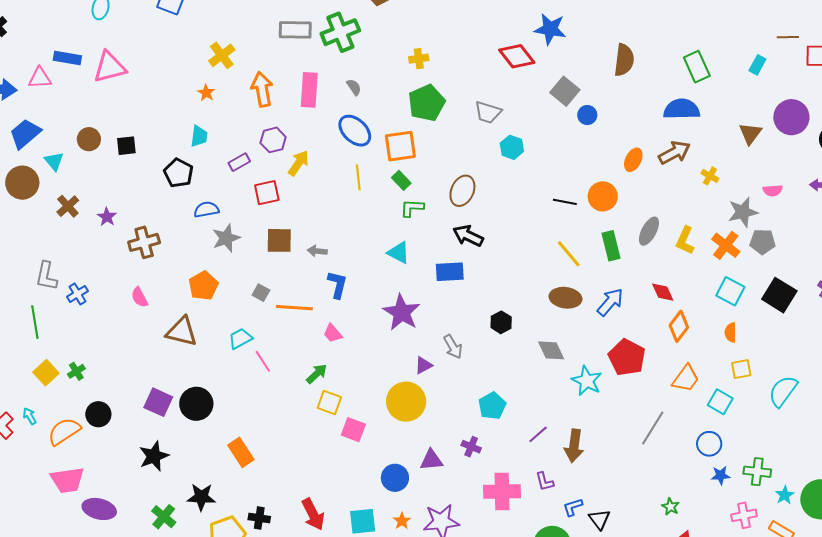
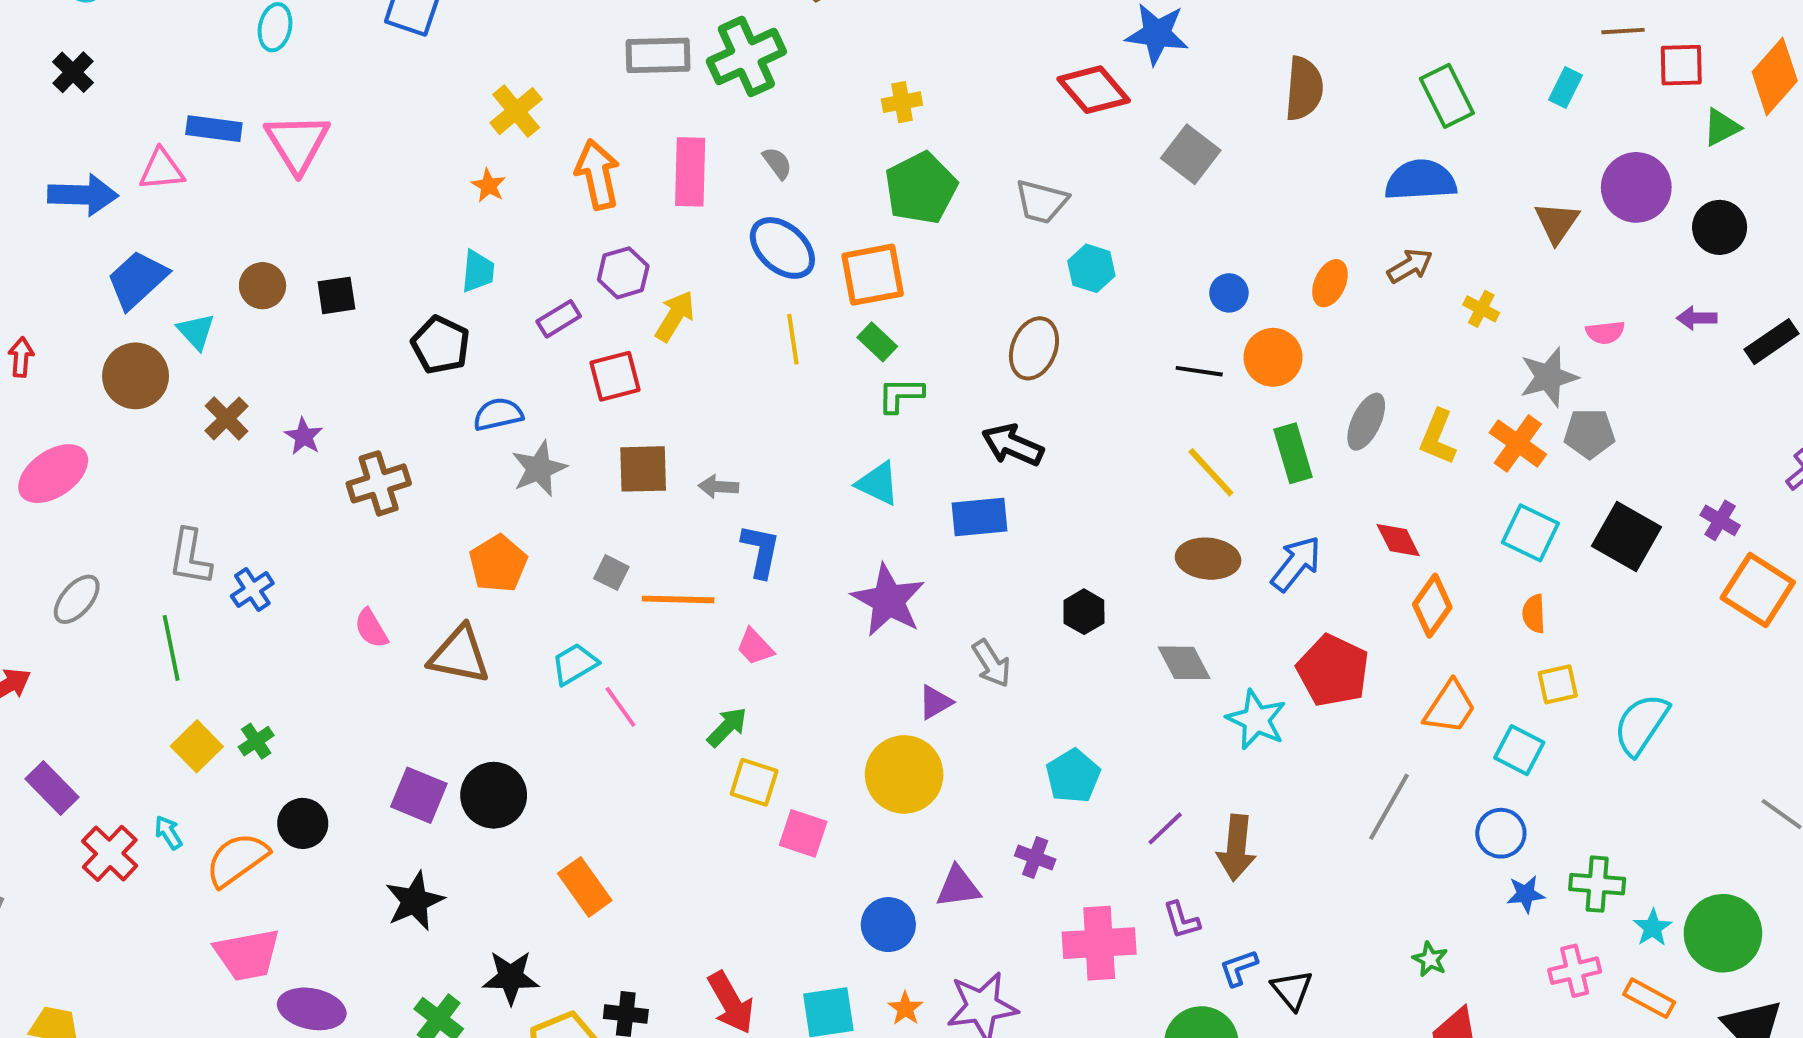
pink triangle: (110, 67) -> (297, 143), turned -45
blue circle: (587, 115) -> (1229, 293), moved
brown arrow: (674, 153) -> (1410, 266), size x0.7
brown ellipse: (462, 191) -> (1034, 348), moved
pink semicircle: (140, 297) -> (371, 628), moved

